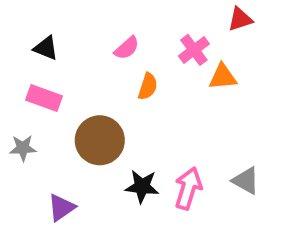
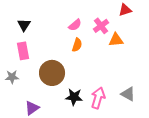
black triangle: (46, 48) -> (24, 25), turned 40
pink semicircle: (127, 48) -> (75, 25), moved
pink rectangle: (44, 98) -> (23, 51), turned 60

